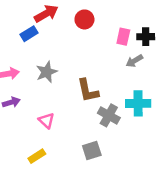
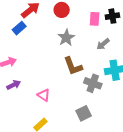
gray arrow: (134, 61) -> (103, 44), moved
gray star: (47, 72) -> (66, 38), moved

